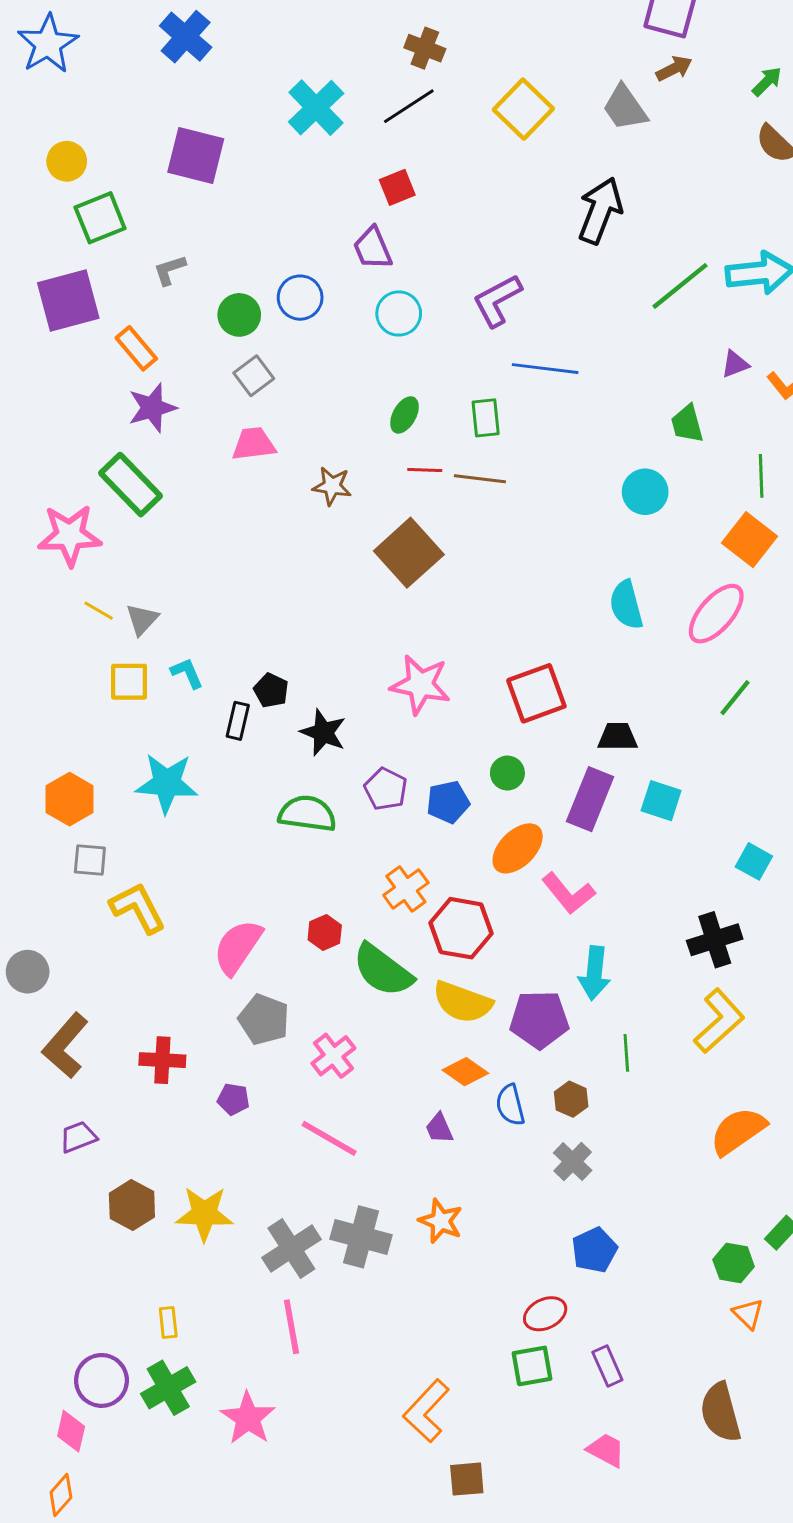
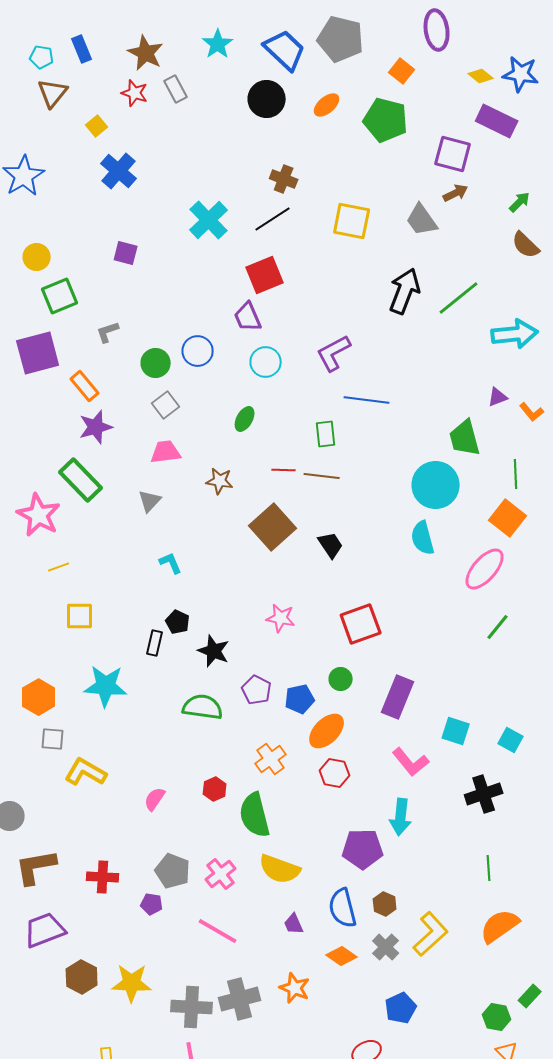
yellow square: (523, 109) -> (352, 221), turned -33
purple square: (196, 155) -> (126, 253), size x0.6
red square: (397, 187) -> (265, 275), size x1.5
green line: (680, 286) -> (459, 298), moved
green ellipse: (404, 415) -> (245, 419), moved
green trapezoid: (687, 424) -> (465, 438), size x1.4
cyan circle: (645, 492) -> (436, 485), size x1.5
pink star: (70, 535) -> (39, 515), turned 30
cyan semicircle: (626, 605) -> (423, 538), moved
yellow line: (99, 611) -> (59, 567), turned -50
gray triangle: (142, 619) -> (150, 501), moved
cyan L-shape: (187, 673) -> (171, 563), moved
pink star: (420, 685) -> (281, 618), size x0.7
black trapezoid: (618, 737) -> (331, 545), moved, turned 56
cyan square: (661, 801) -> (456, 731), moved
orange ellipse: (518, 848) -> (327, 731), moved
pink L-shape: (568, 893) -> (411, 762), moved
yellow L-shape: (138, 908) -> (86, 772), turned -33
red hexagon: (461, 928) -> (335, 773), moved, size x0.7
pink semicircle: (238, 947) -> (155, 799), size x0.6
green semicircle: (383, 970) -> (255, 815), turned 39
yellow semicircle: (462, 1002) -> (280, 869), moved
gray pentagon: (264, 1019) -> (173, 871), moved
yellow L-shape: (719, 1021) -> (431, 934), moved
brown L-shape: (65, 1046) -> (36, 867), turned 39
green line: (626, 1053) -> (489, 868), moved
orange diamond: (465, 1072) -> (342, 956), moved
blue semicircle: (510, 1105) -> (343, 908), size x1.4
purple trapezoid: (78, 1137) -> (45, 930), size x1.6
gray cross: (361, 1237) -> (240, 999), turned -30
gray cross: (291, 1249) -> (192, 1007), turned 36

